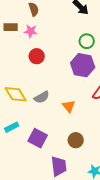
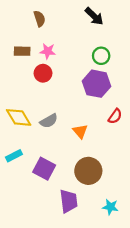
brown rectangle: (11, 27) -> (22, 51), moved
pink star: (31, 31) -> (48, 51), moved
brown circle: (76, 140) -> (88, 171), size x1.5

